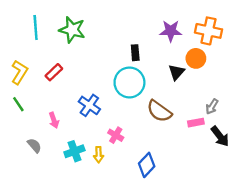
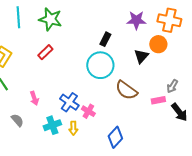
black rectangle: (135, 53) -> (105, 39), turned 32
red rectangle: (54, 72) -> (45, 52), moved
blue cross: (89, 105) -> (69, 102), moved

